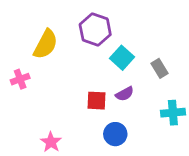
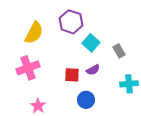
pink cross: (20, 79) -> (28, 68), moved, size x1.6

